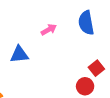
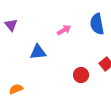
red circle: (85, 86) -> (81, 75), moved

